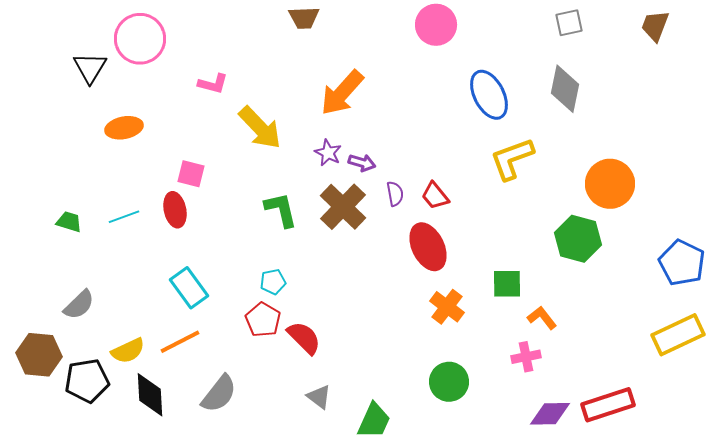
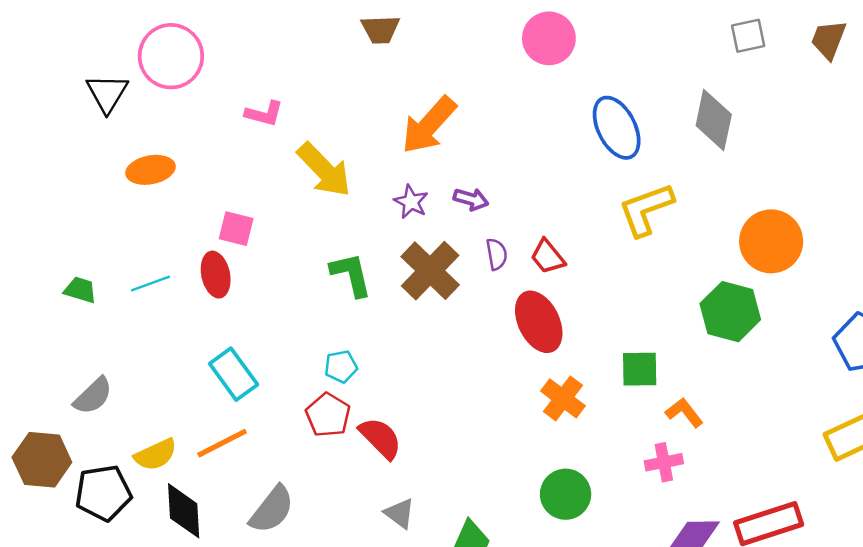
gray square: (569, 23) -> (748, 36), moved
purple arrow: (362, 163) -> (471, 199), moved

